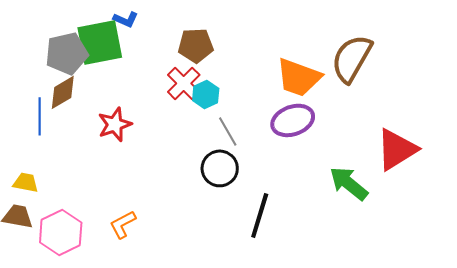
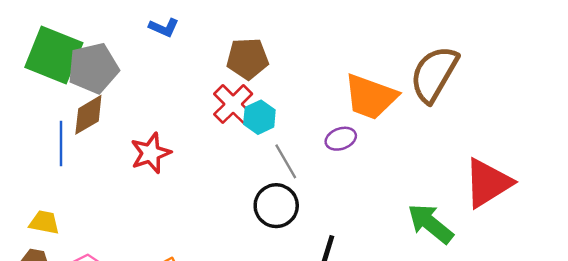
green square: (100, 42) -> (54, 55), moved, turned 33
purple ellipse: (293, 120) -> (341, 139), moved, size x0.6

